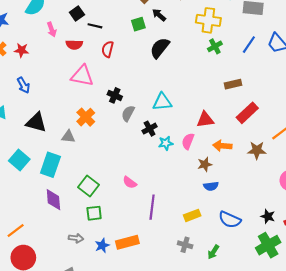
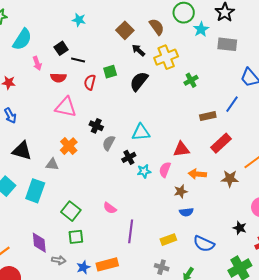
yellow cross: (208, 20) -> (166, 57), moved, turned -30
green square: (138, 24) -> (110, 72), moved
blue line: (249, 45) -> (232, 104), moved
purple diamond: (53, 200) -> (39, 243), moved
black star: (268, 216) -> (240, 228), moved

